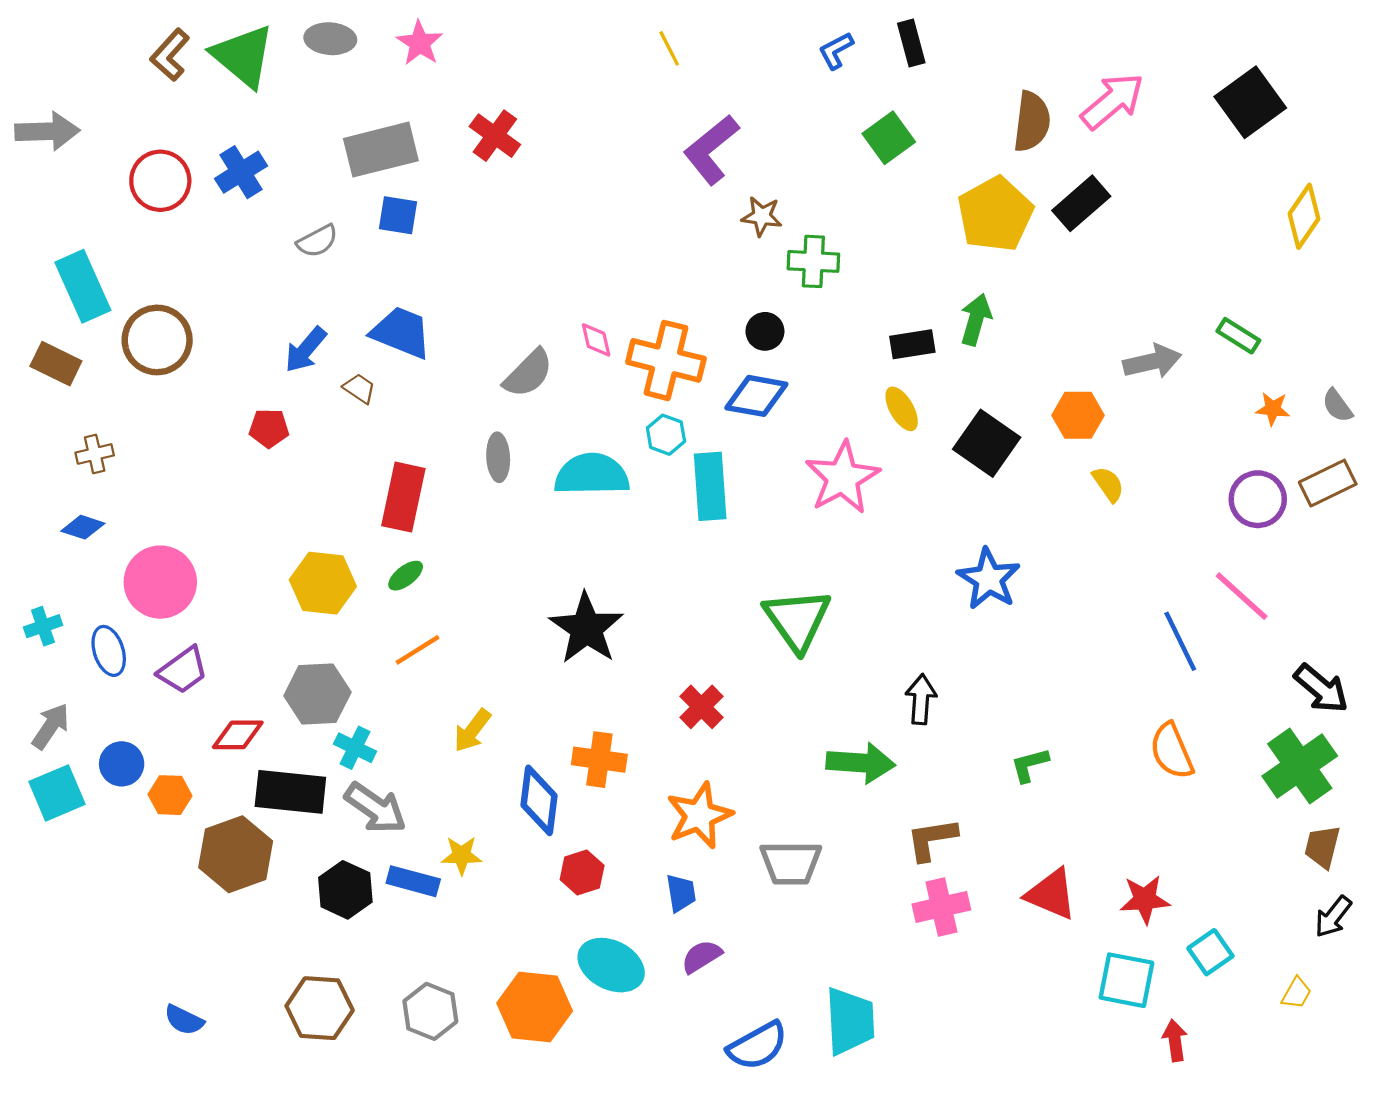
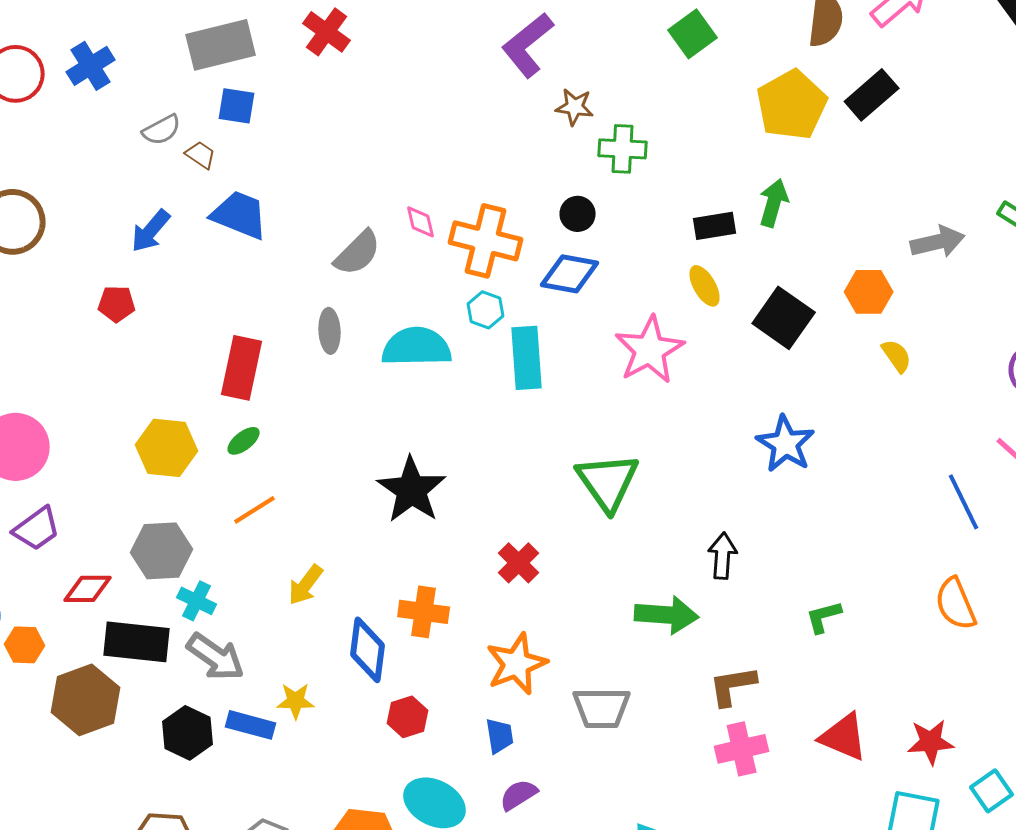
brown trapezoid: (359, 388) -> (201, 155), moved

